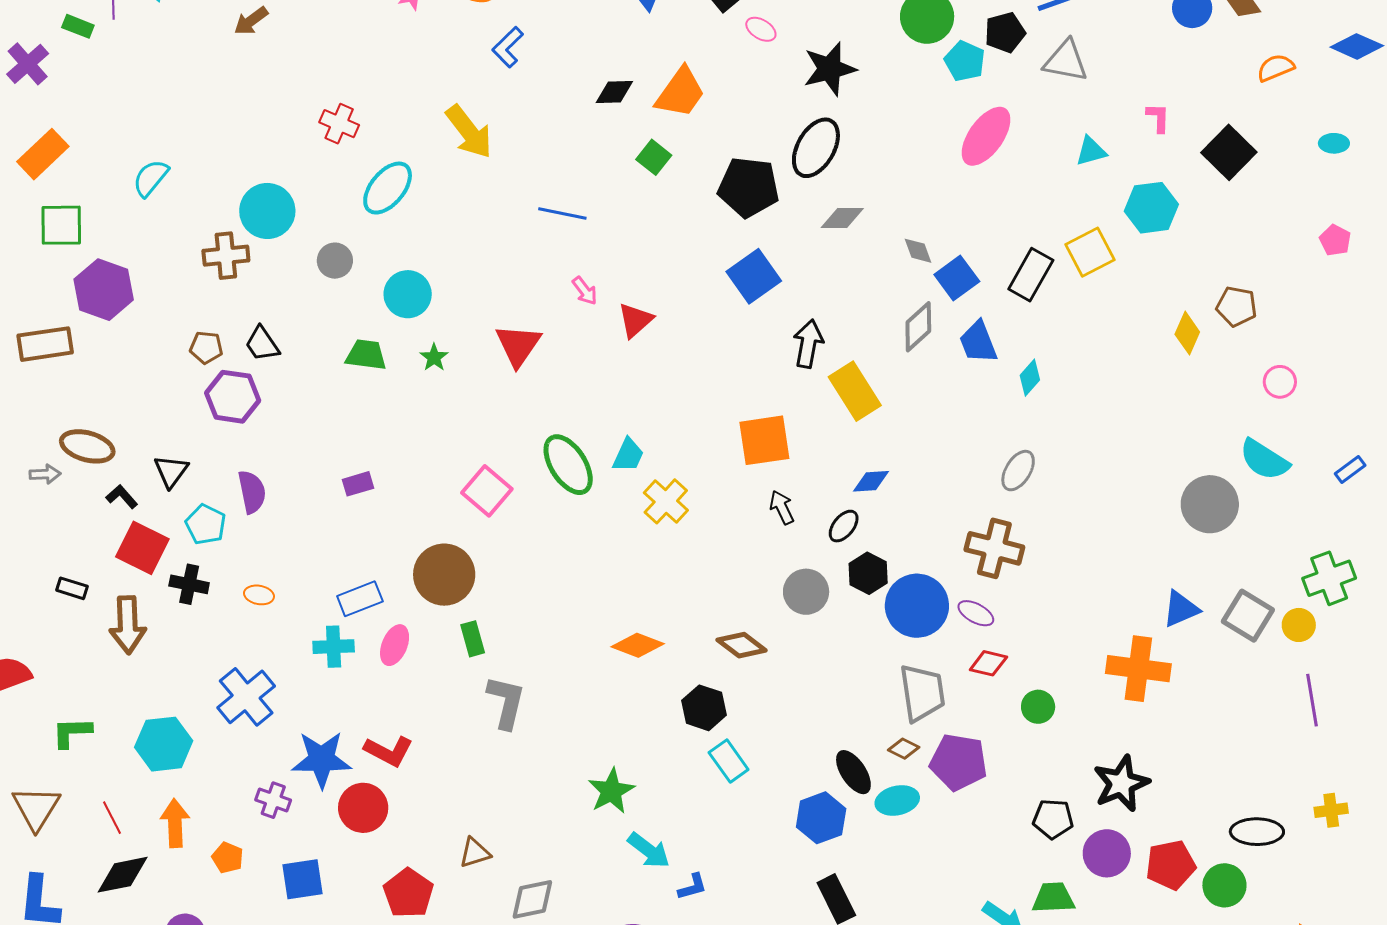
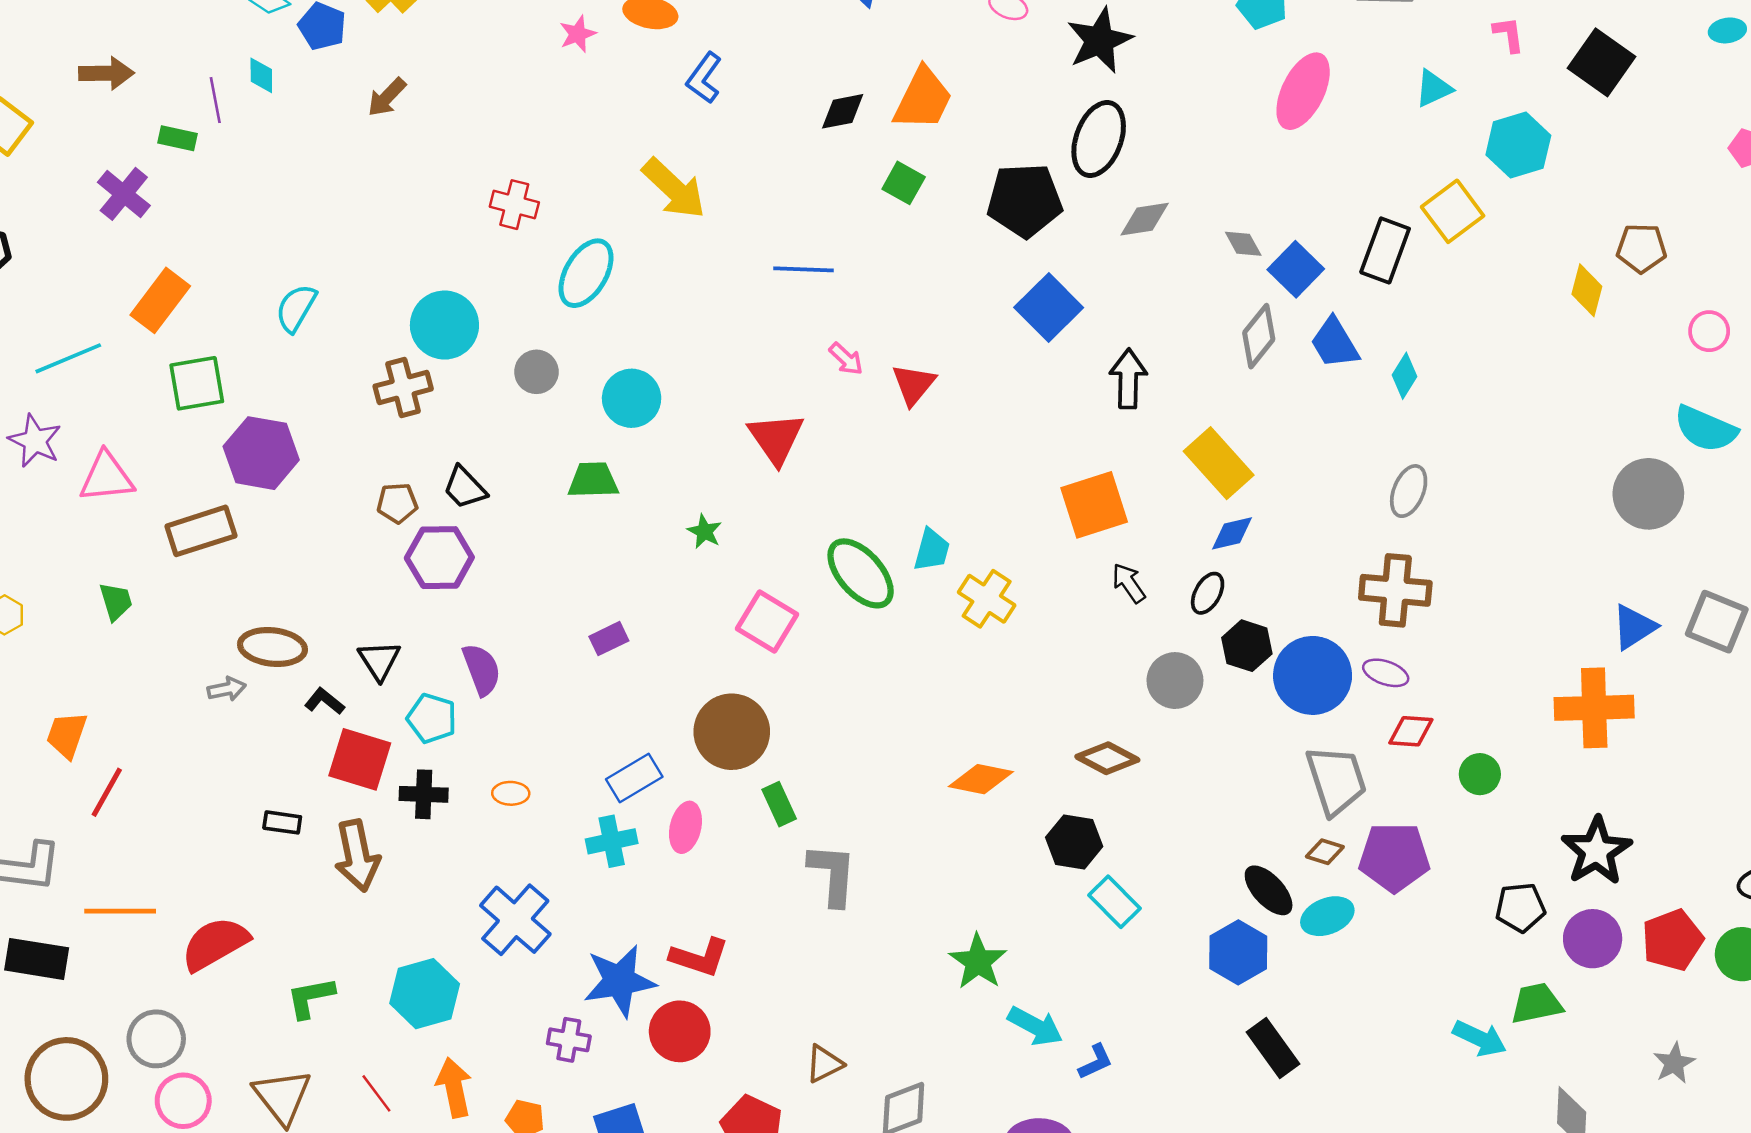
green star: (434, 357) -> (705, 532), moved
yellow rectangle: (855, 391) -> (1219, 463), moved

